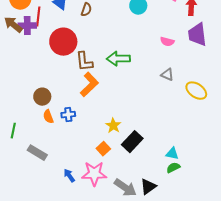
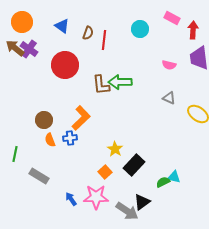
red line: (38, 17) -> (104, 40), moved
purple cross: (27, 26) -> (29, 49), turned 36
brown L-shape: (84, 62) -> (101, 85), moved
orange L-shape: (89, 85) -> (81, 118), moved
green semicircle: (173, 168) -> (163, 182), moved
black triangle: (148, 187) -> (142, 202), moved

